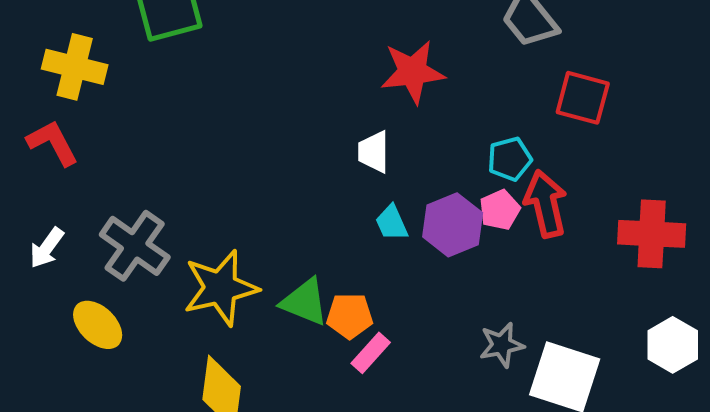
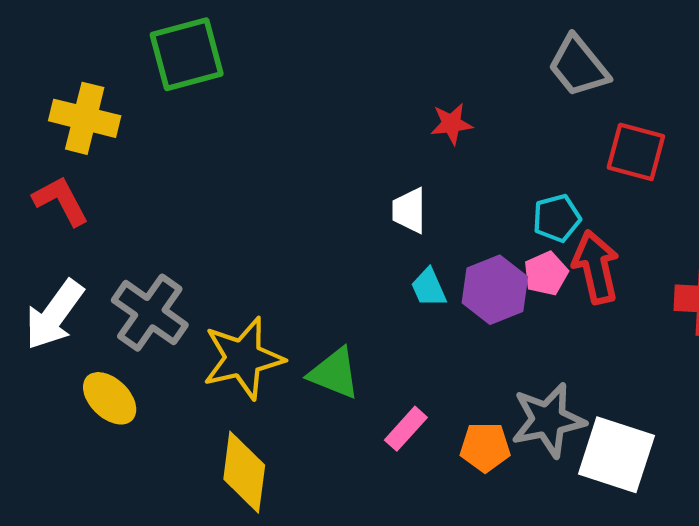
red star: (413, 72) -> (451, 124), size x0.6
white arrow: (47, 248) -> (54, 315), size x1.6
orange pentagon: (350, 316) -> (485, 447), moved
gray star: (502, 345) -> (548, 420), size x1.5

